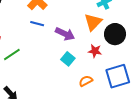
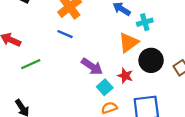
purple arrow: (65, 34) -> (92, 67), moved
cyan square: (68, 59) -> (105, 87), moved

